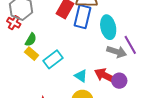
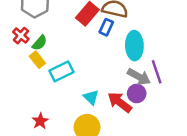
blue rectangle: (83, 17) -> (106, 27), size x0.6
red cross: (14, 23) -> (21, 36), moved
purple circle: (119, 81) -> (137, 93), moved

